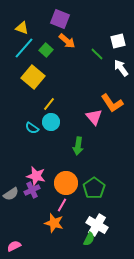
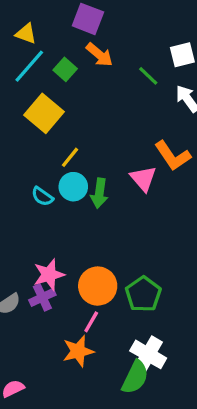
green arrow: (78, 146) -> (99, 193), moved
pink star: (36, 176) -> (49, 275), turned -30
orange star: (54, 223) -> (78, 351), turned -30
green semicircle: (89, 239) -> (135, 377), size x1.5

